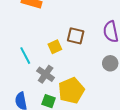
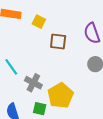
yellow square: (55, 47) -> (39, 22), moved, turned -32

